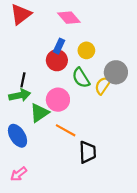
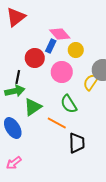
pink diamond: (69, 18) -> (60, 34), moved
red circle: (57, 60) -> (35, 58), moved
green semicircle: (81, 78) -> (69, 104), moved
pink circle: (58, 100) -> (62, 72), moved

